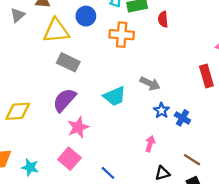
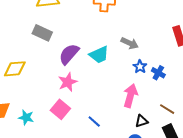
gray rectangle: (68, 62) -> (42, 33), moved
purple semicircle: (64, 100) -> (69, 54), moved
pink arrow: (150, 144) -> (130, 96), size x1.6

